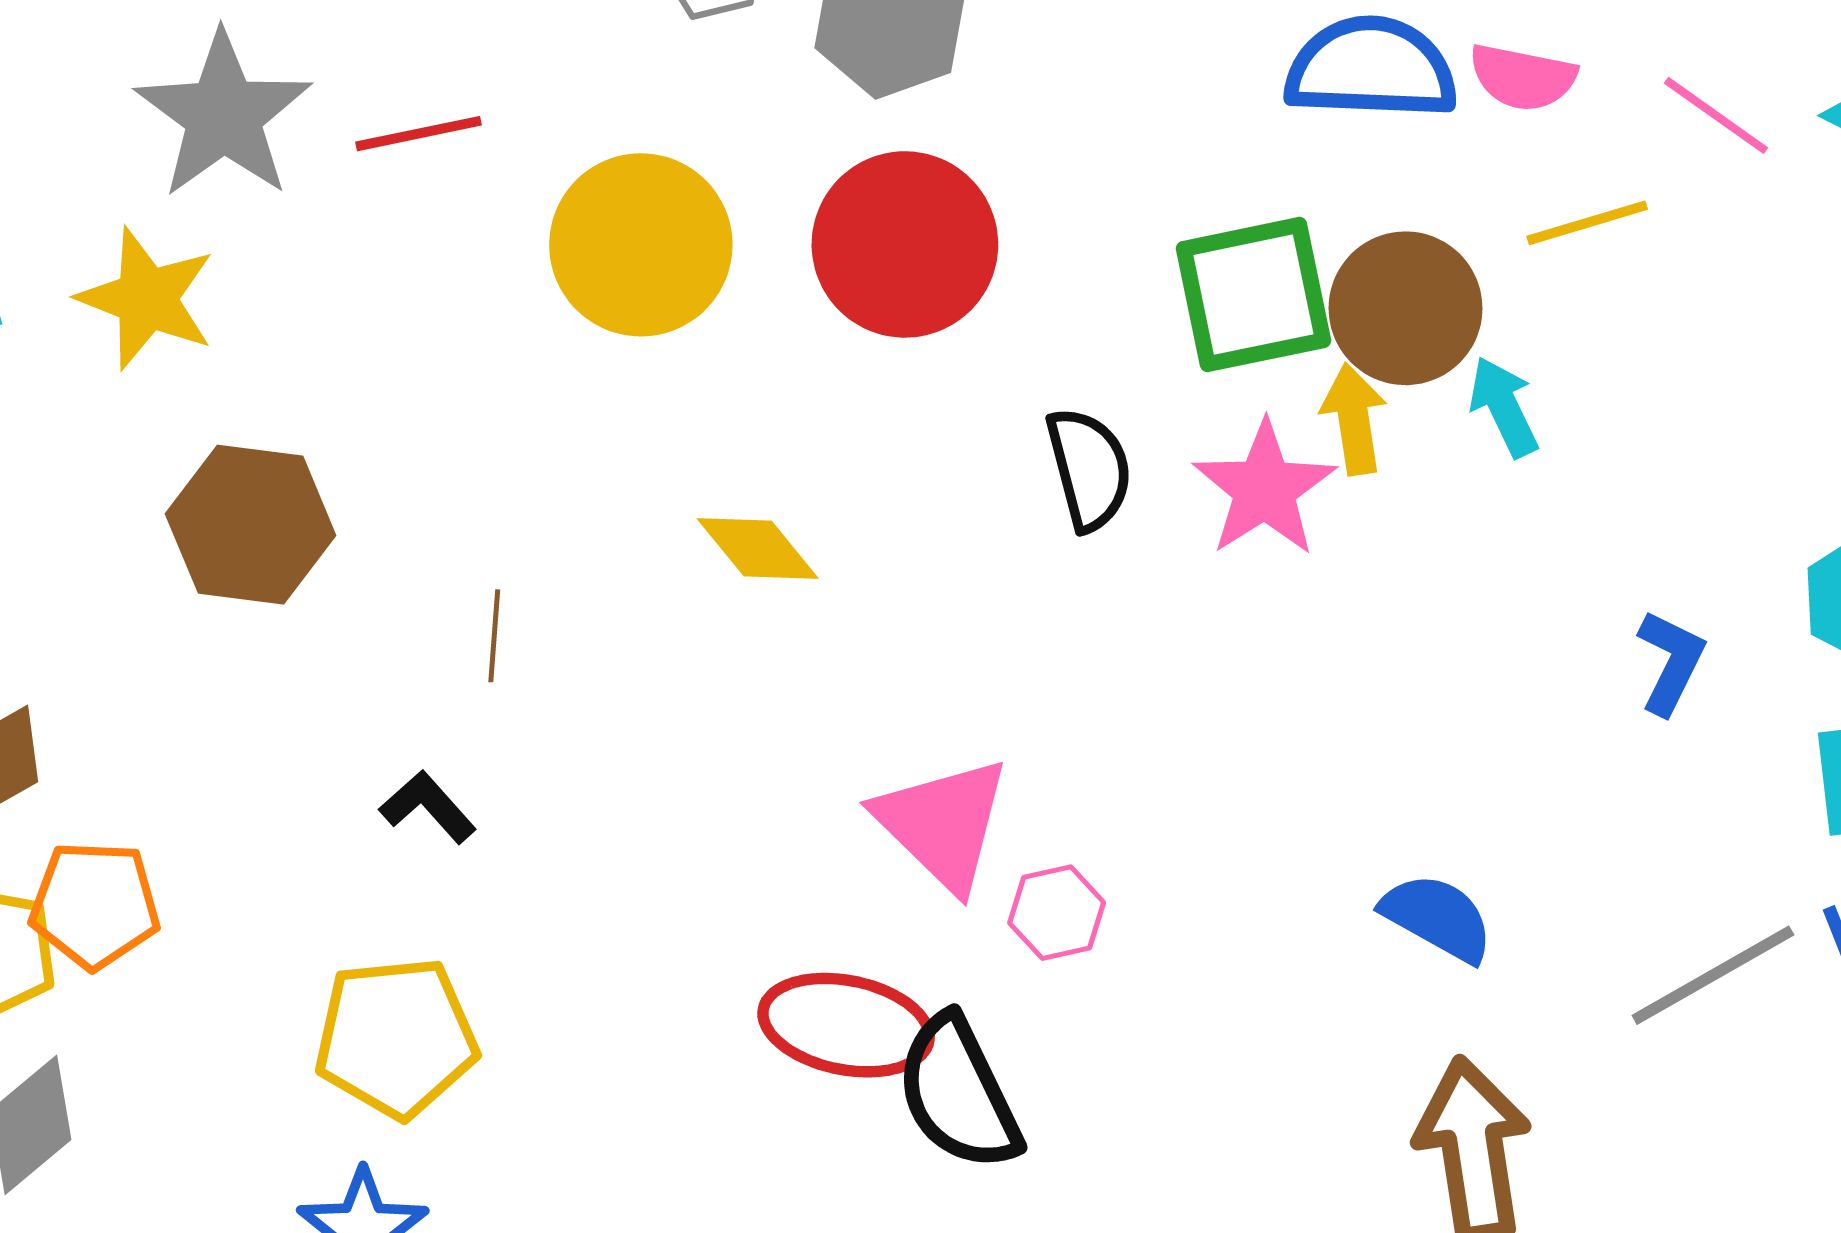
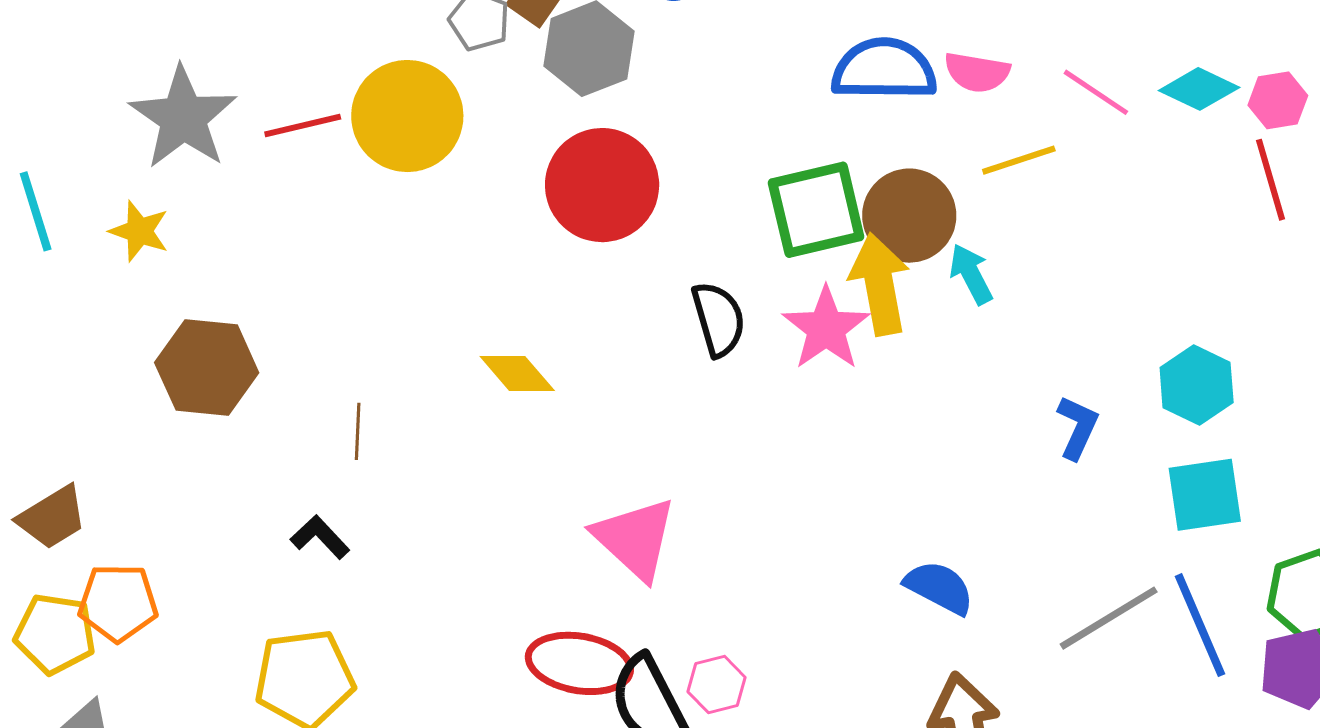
yellow circle: (641, 245) -> (407, 116), moved
yellow star: (147, 299) -> (139, 231), size x0.7
yellow arrow: (1354, 419) -> (880, 284), size x1.5
pink hexagon: (1057, 913) -> (717, 684), moved

